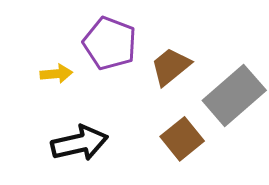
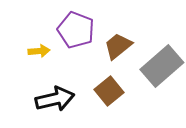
brown square: (182, 139) -> (109, 91), moved

